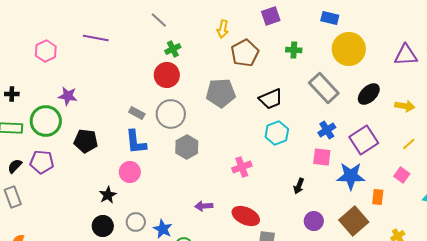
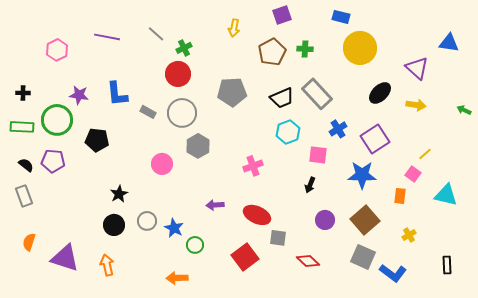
gray line: (159, 20) -> (156, 34), moved
brown pentagon: (245, 53) -> (272, 52), moved
purple triangle: (406, 55) -> (417, 68), moved, turned 45
gray rectangle: (324, 88) -> (317, 94), moved
blue L-shape: (136, 142) -> (117, 94), moved
yellow line: (409, 144) -> (425, 154), moved
pink square: (322, 157) -> (318, 155), moved
black semicircle: (15, 166) -> (26, 165), turned 84
pink circle: (130, 172) -> (162, 164), moved
orange rectangle: (378, 197) -> (400, 196), moved

